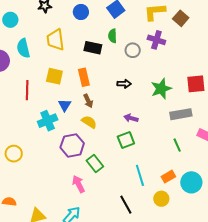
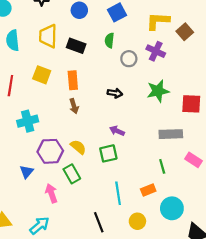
black rectangle: (93, 48) -> (76, 46), moved
green star: (161, 89) -> (158, 91), moved
blue triangle: (65, 105) -> (27, 172), moved
yellow semicircle: (89, 122) -> (78, 147), moved
orange rectangle: (168, 177) -> (148, 190), moved

